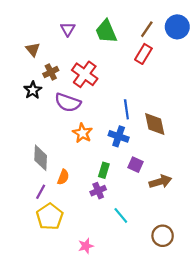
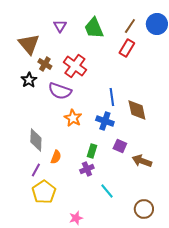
brown triangle: (33, 49) -> (29, 44), size x1.6
brown cross: (51, 72) -> (45, 64), turned -32
brown arrow: (160, 182) -> (142, 161), turned -144

